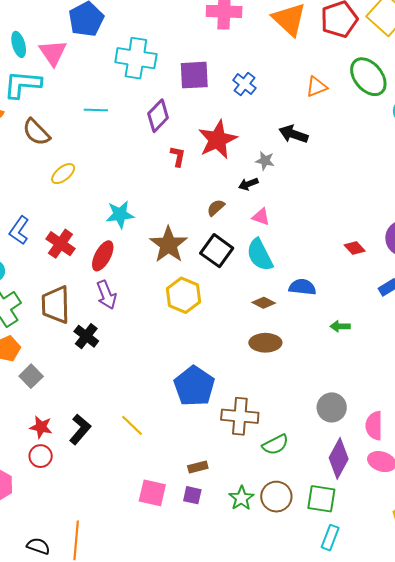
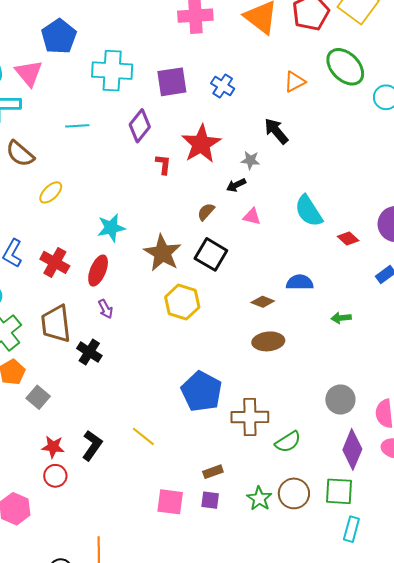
black arrow: (293, 134) -> (276, 131), turned 36
cyan semicircle: (260, 255) -> (309, 211), moved
purple arrow: (106, 295) -> (105, 309), size x0.7

